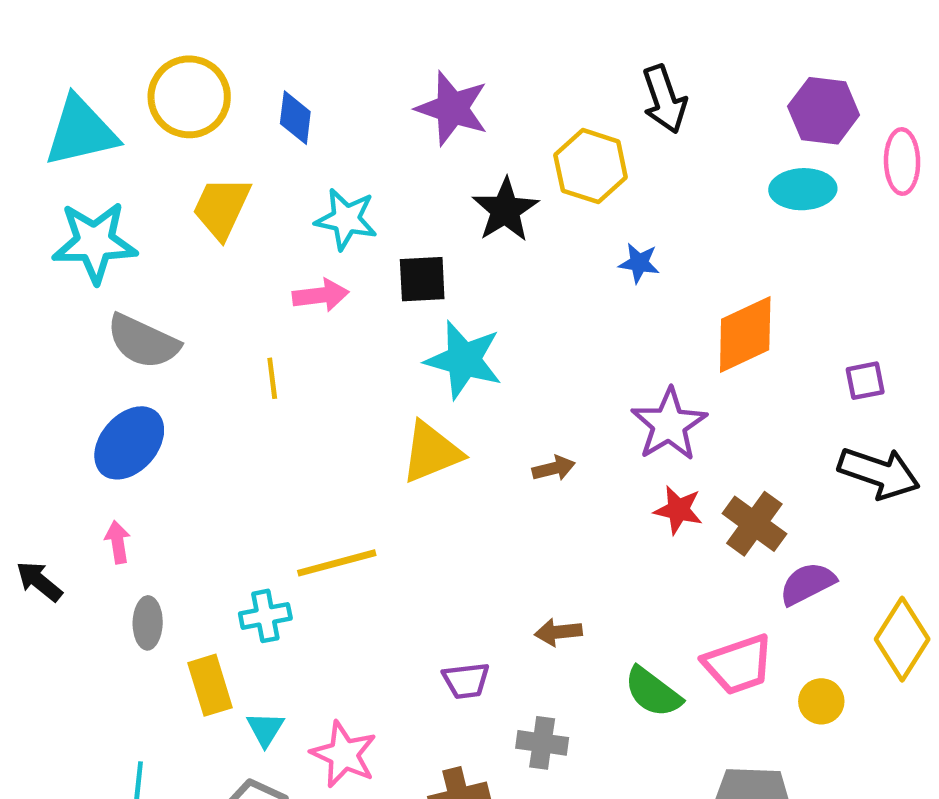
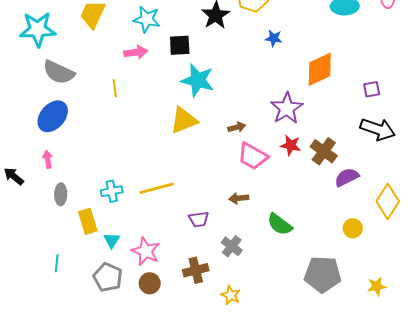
yellow line: (337, 563) -> (157, 188), moved
pink trapezoid: (738, 664) -> (253, 156), moved, turned 48
gray cross: (542, 743) -> (232, 246), turned 30

